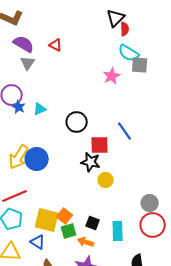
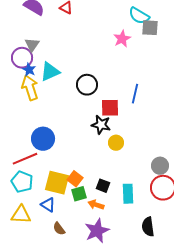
gray triangle: (28, 63) -> (32, 45), moved
cyan triangle: (40, 109) -> (50, 72), size x1.5
blue line: (125, 131) -> (135, 94), turned 48
yellow arrow: (19, 157) -> (30, 88), moved, turned 130
blue circle: (37, 159) -> (43, 139), moved

